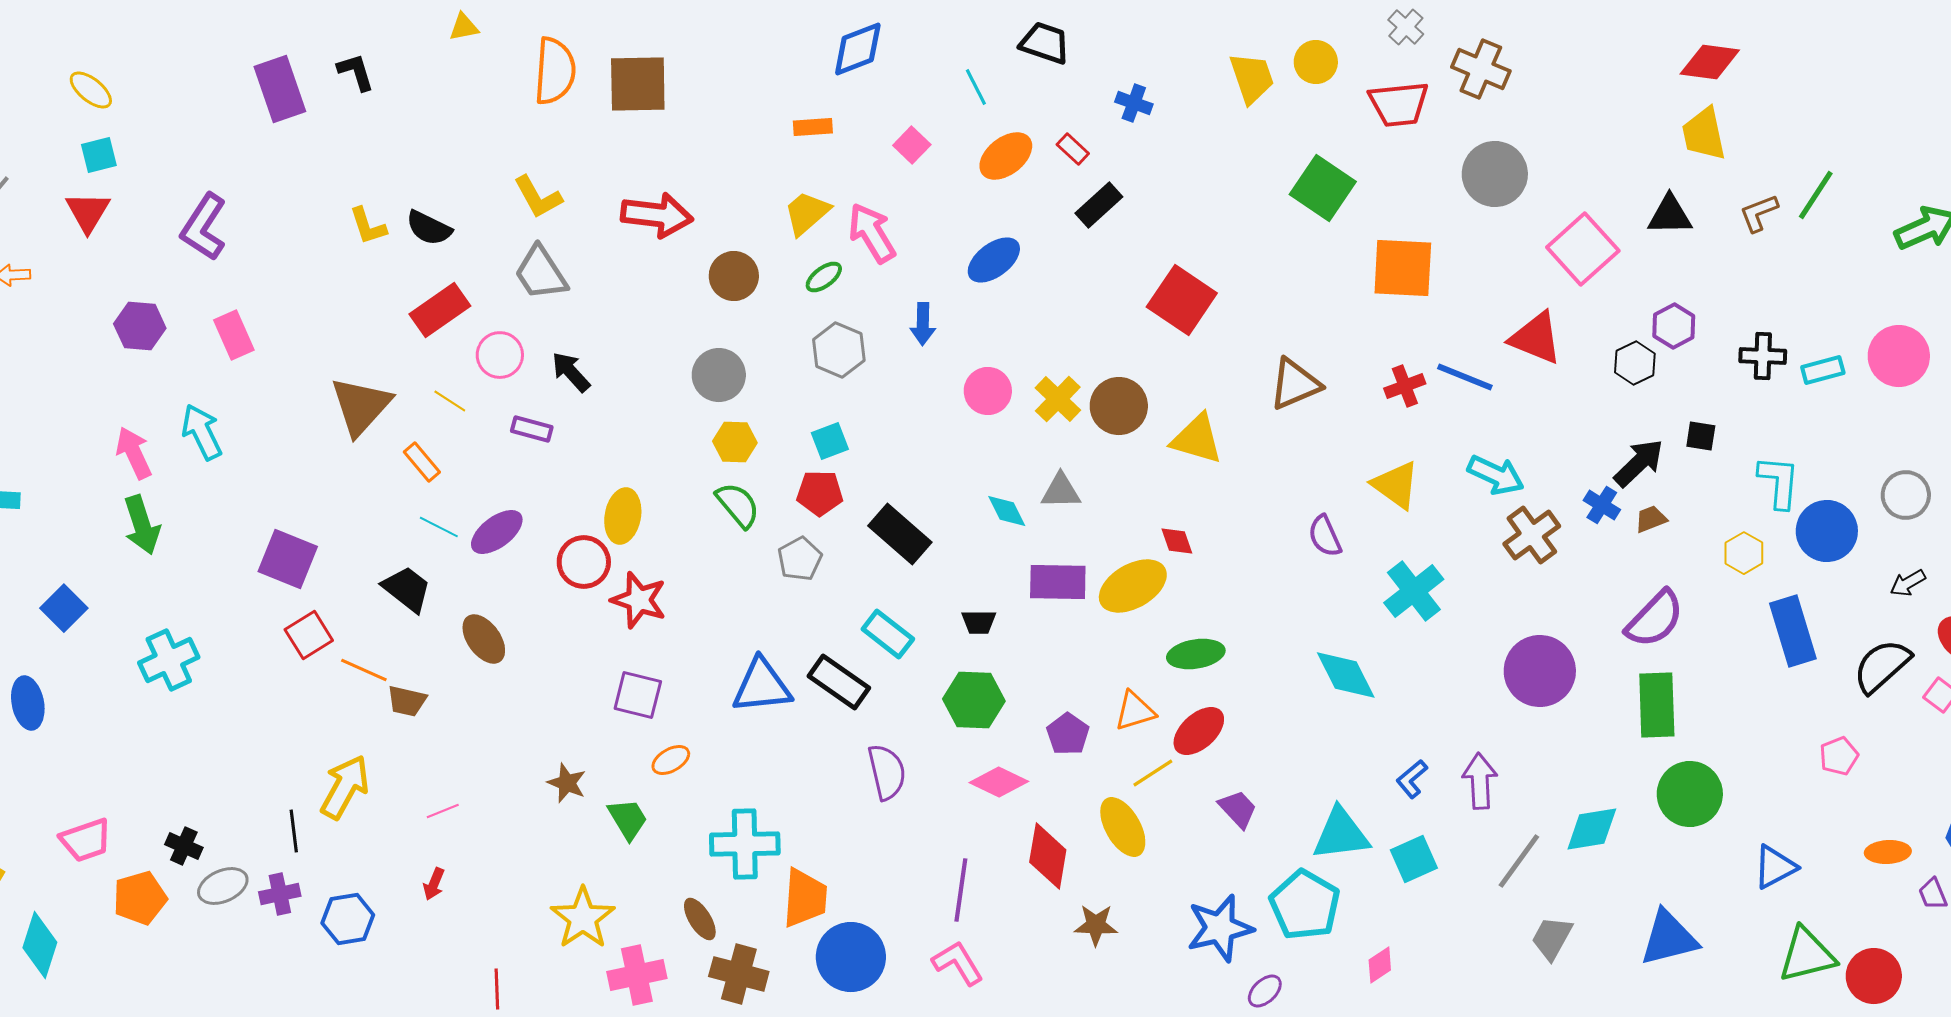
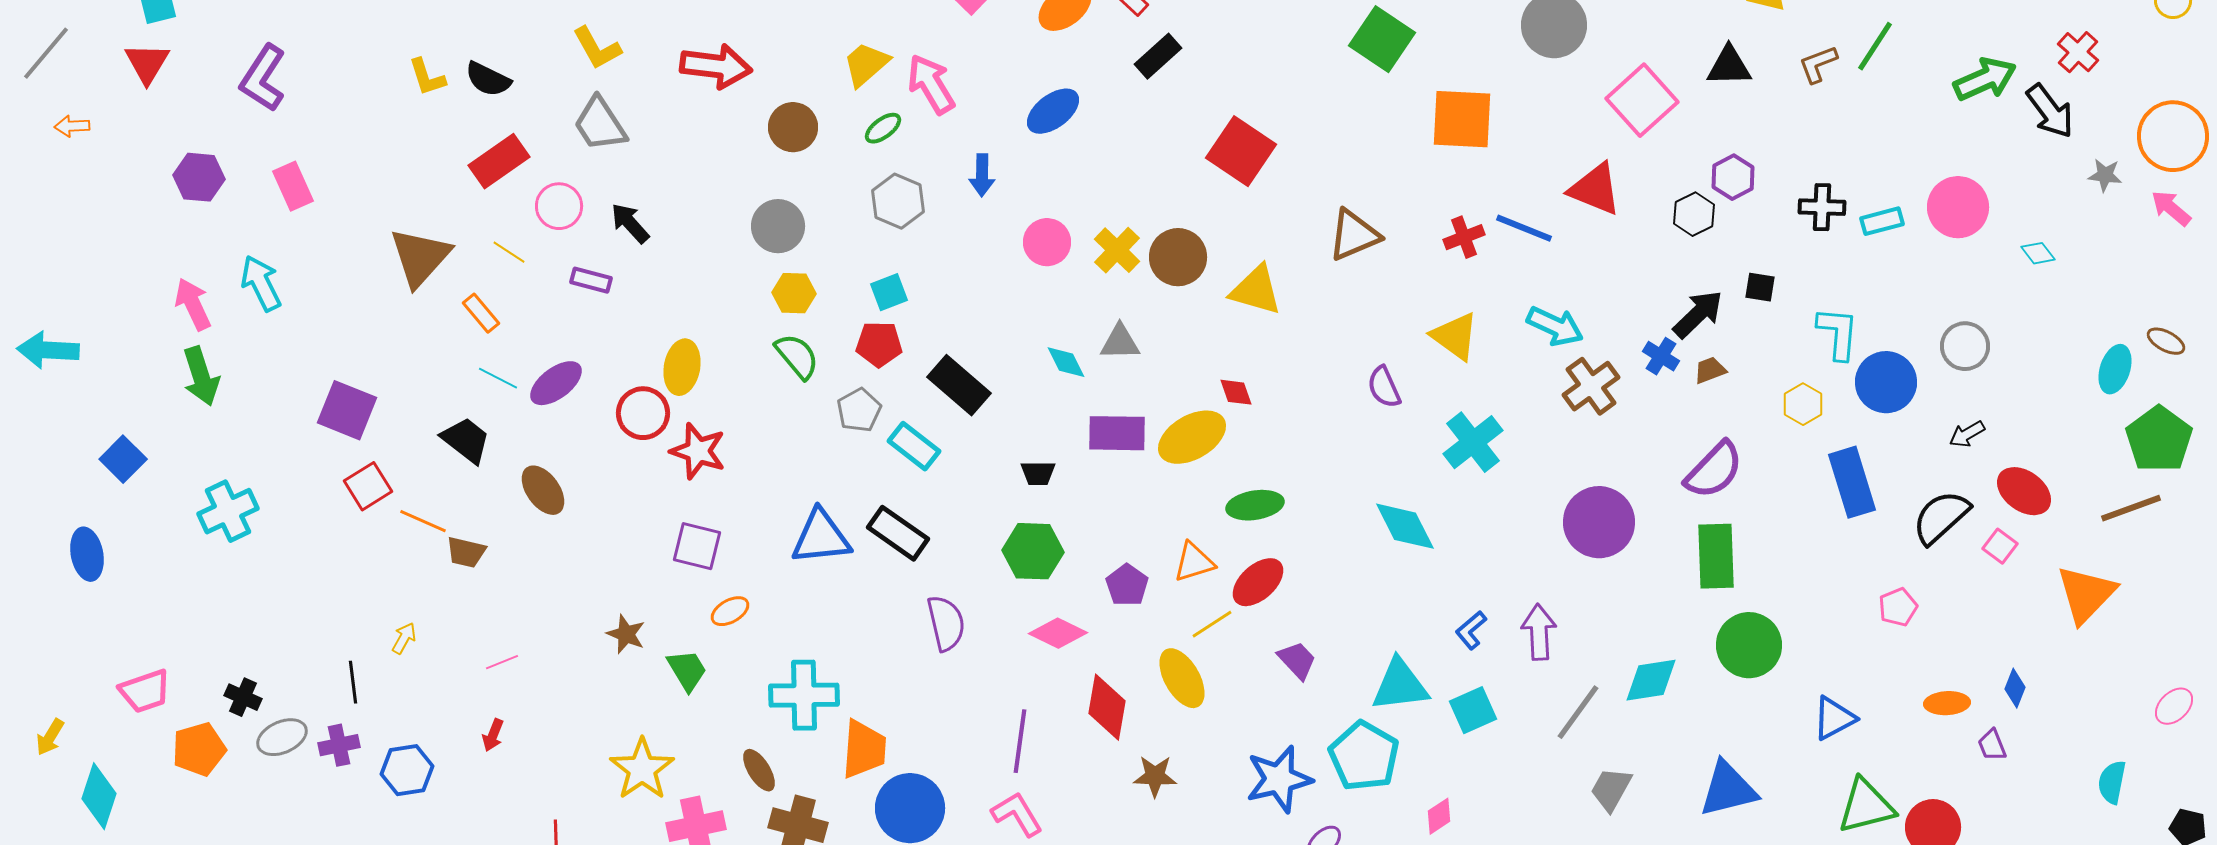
cyan rectangle: (888, 634) -> (914, 446), moved
yellow arrow: (345, 787) -> (404, 638), size x0.5

